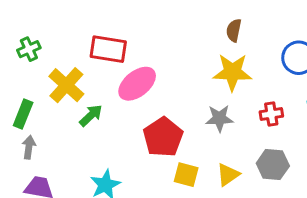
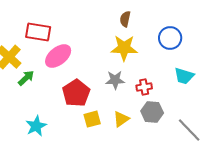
red cross: (271, 114) -> (144, 87), moved
yellow square: (186, 175) -> (92, 119), turned -30

